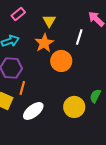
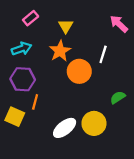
white line: (79, 37) -> (103, 54), moved
green semicircle: (95, 96) -> (118, 97), moved, turned 32
white ellipse: (33, 111) -> (65, 128), moved

